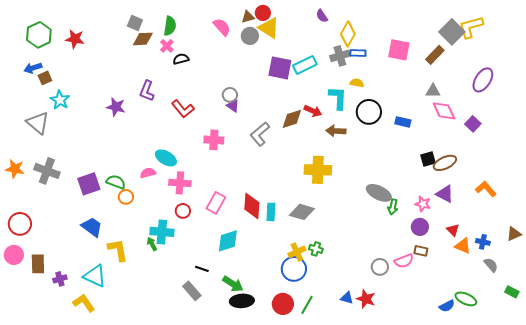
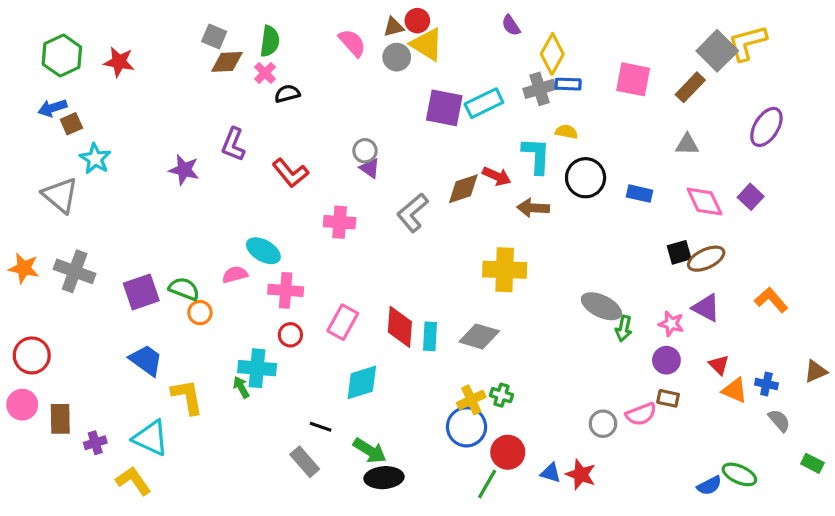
pink diamond: (444, 111) -> (705, 202), moved
red circle: (283, 304) -> (508, 452), moved

